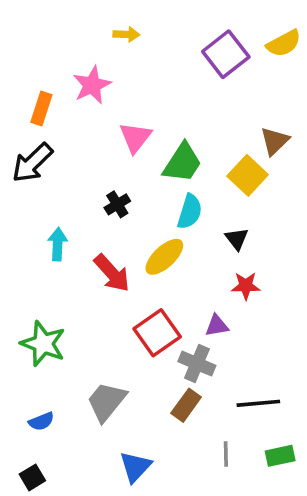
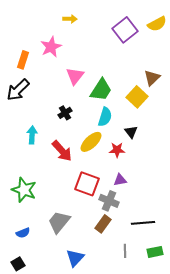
red star: (246, 286) -> (117, 150), moved
red square: (157, 333) -> (87, 184), turned -35

